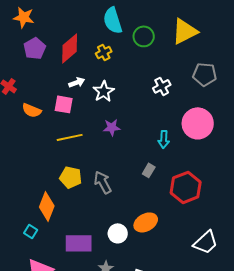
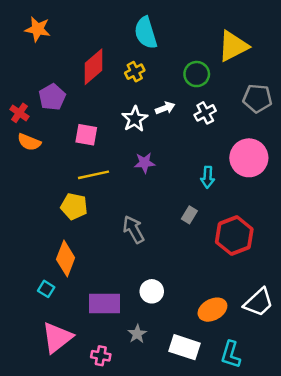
green circle: (144, 36) -> (197, 74), moved
purple pentagon: (35, 48) -> (52, 97), moved
white arrow: (77, 82) -> (165, 108), moved
orange semicircle: (32, 110) -> (29, 142), moved
yellow pentagon: (71, 177) -> (74, 206), moved
orange ellipse: (146, 222) -> (212, 310), moved

